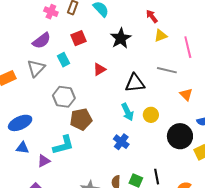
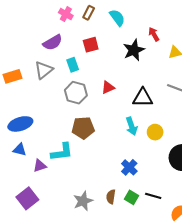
red arrow: (152, 16) -> (154, 34), moved
red triangle: (99, 69) -> (108, 87), moved
gray hexagon: (64, 97) -> (76, 93), moved
blue cross: (121, 142) -> (129, 167), moved
black line: (157, 177) -> (153, 196), turned -70

